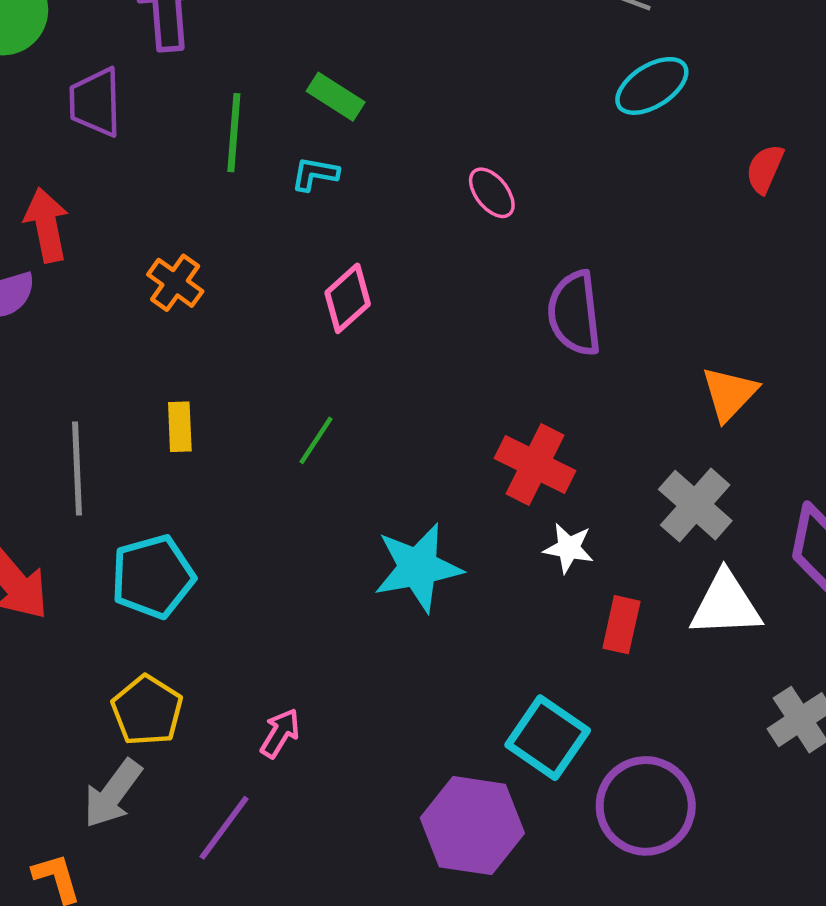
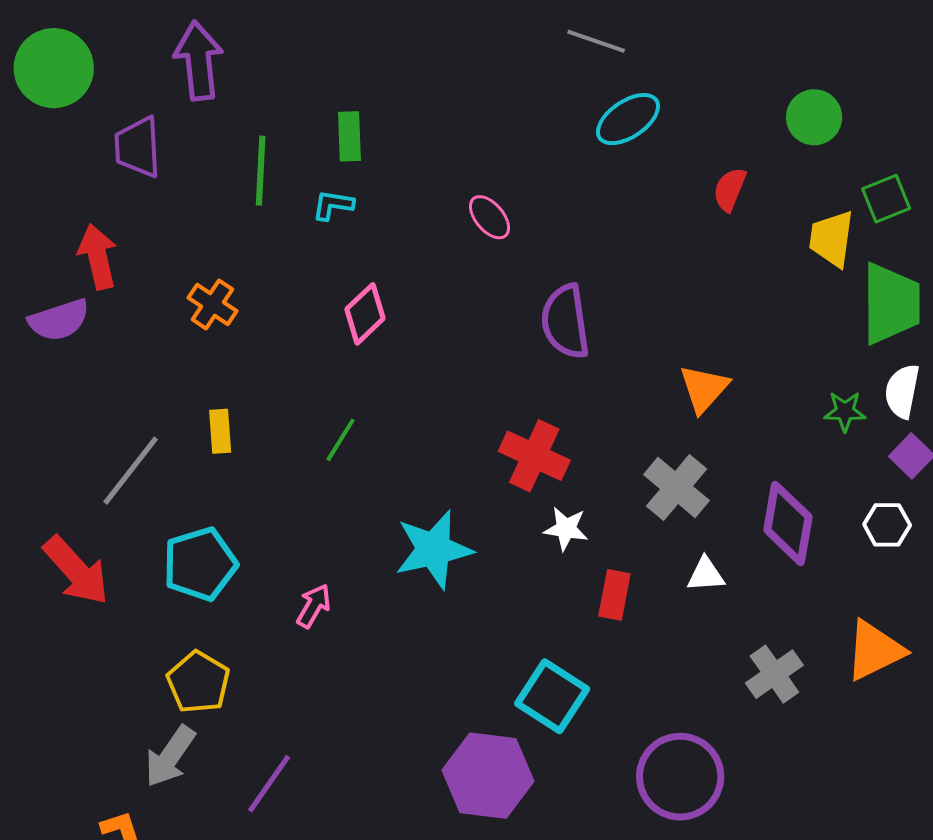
green rectangle: (336, 97) -> (349, 136), turned 57
gray line: (77, 468) -> (131, 471), turned 42
white triangle: (726, 605) -> (706, 575), size x0.6
pink arrow: (280, 733) -> (314, 606), moved
purple circle: (646, 806) -> (680, 777), moved

